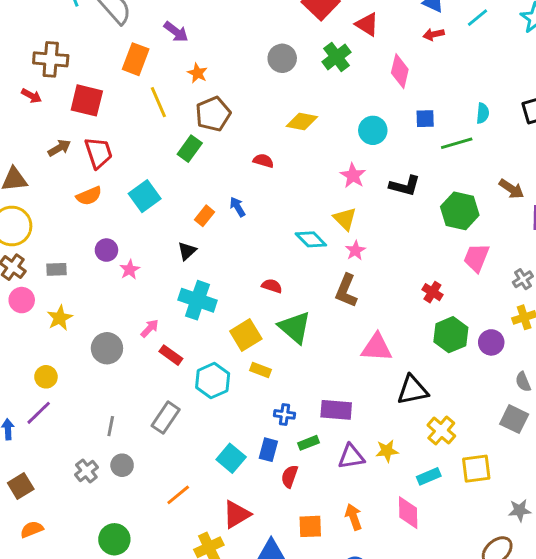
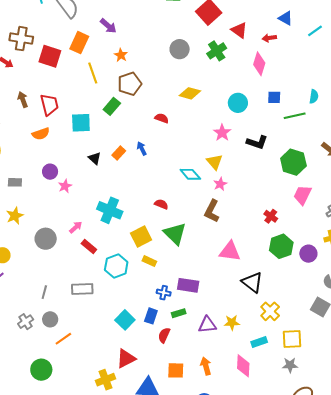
red arrow: (434, 34) -> (269, 38), moved
red square: (87, 100) -> (50, 56), moved
brown arrow: (59, 148) -> (23, 100), turned -84
cyan square: (145, 196) -> (81, 123), moved, turned 30
black triangle: (187, 251) -> (95, 158), moved, turned -40
black triangle: (413, 390) -> (252, 282), turned 45
purple rectangle: (336, 410) -> (188, 285), moved
gray rectangle: (166, 418) -> (82, 289), turned 50
orange line: (178, 495) -> (63, 339), moved
gray star: (520, 510) -> (290, 365), moved

